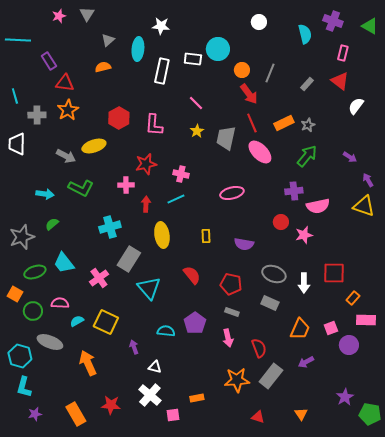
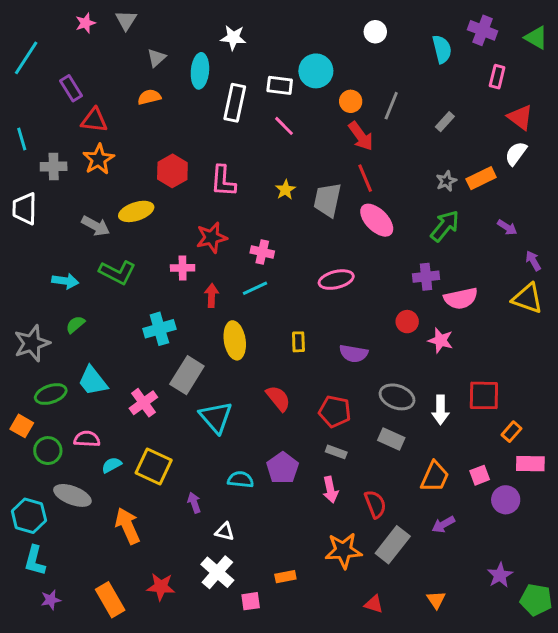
cyan line: (18, 40) -> (26, 58), turned -60
red triangle: (340, 81) -> (520, 117), moved
pink line: (196, 103) -> (284, 126), moved
orange rectangle: (284, 123) -> (481, 178), moved
pink star: (304, 235) -> (440, 340), turned 30

